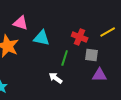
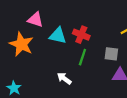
red cross: (80, 37) -> (81, 35), moved
white arrow: (56, 78) -> (64, 78), moved

